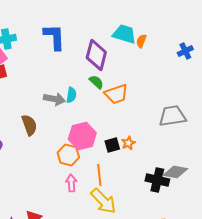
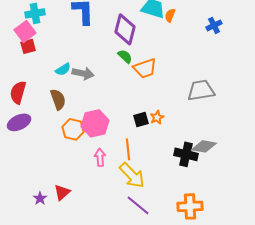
cyan semicircle: (71, 95) -> (63, 69), moved, turned 49
pink hexagon: (82, 136) -> (95, 123), moved
orange hexagon: (68, 155) -> (73, 129), moved

